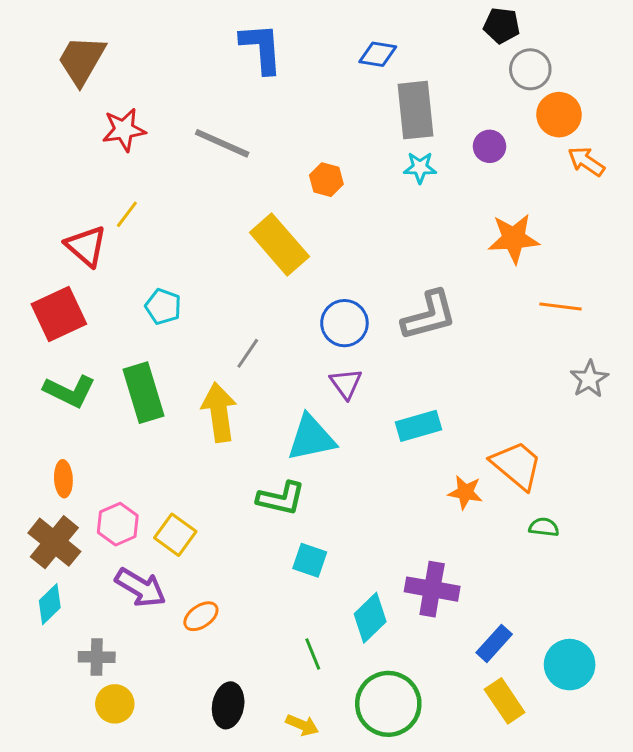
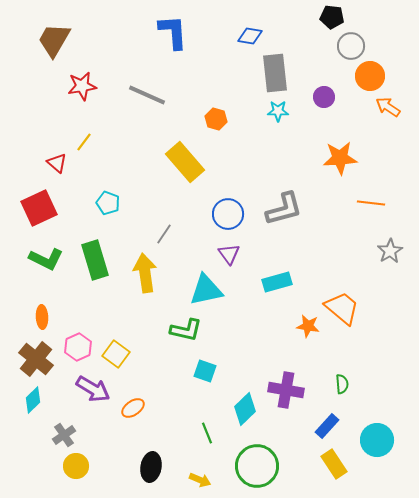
red triangle: (86, 246) -> (57, 163), size x0.7
green semicircle: (544, 527) -> (342, 384), moved, turned 78
gray cross: (97, 657) -> (64, 435), turned -35

